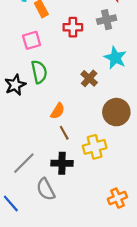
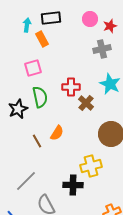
red cross: (73, 27) -> (71, 87), moved
brown line: (64, 133) -> (37, 141), moved
black cross: (62, 163) -> (73, 185), moved

